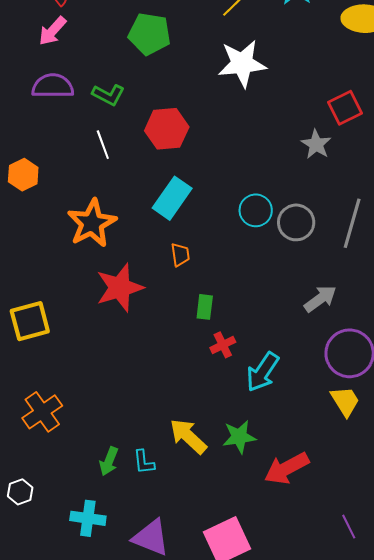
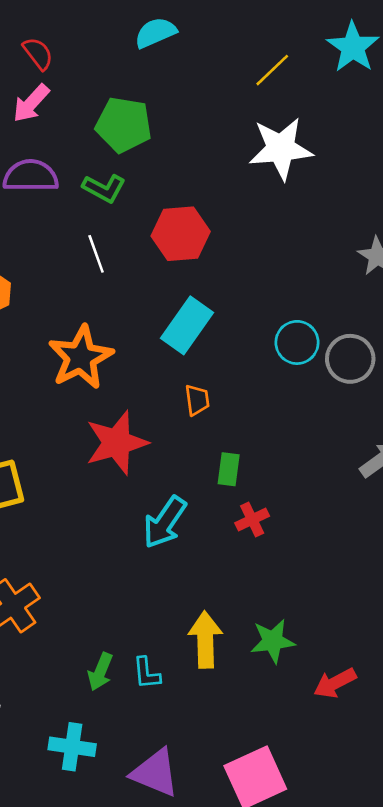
green pentagon: (149, 34) -> (124, 125), moved
cyan arrow: (263, 372) -> (165, 522), moved
yellow arrow: (188, 436) -> (205, 640), turned 45
red arrow: (287, 468) -> (335, 683), size x0.7

